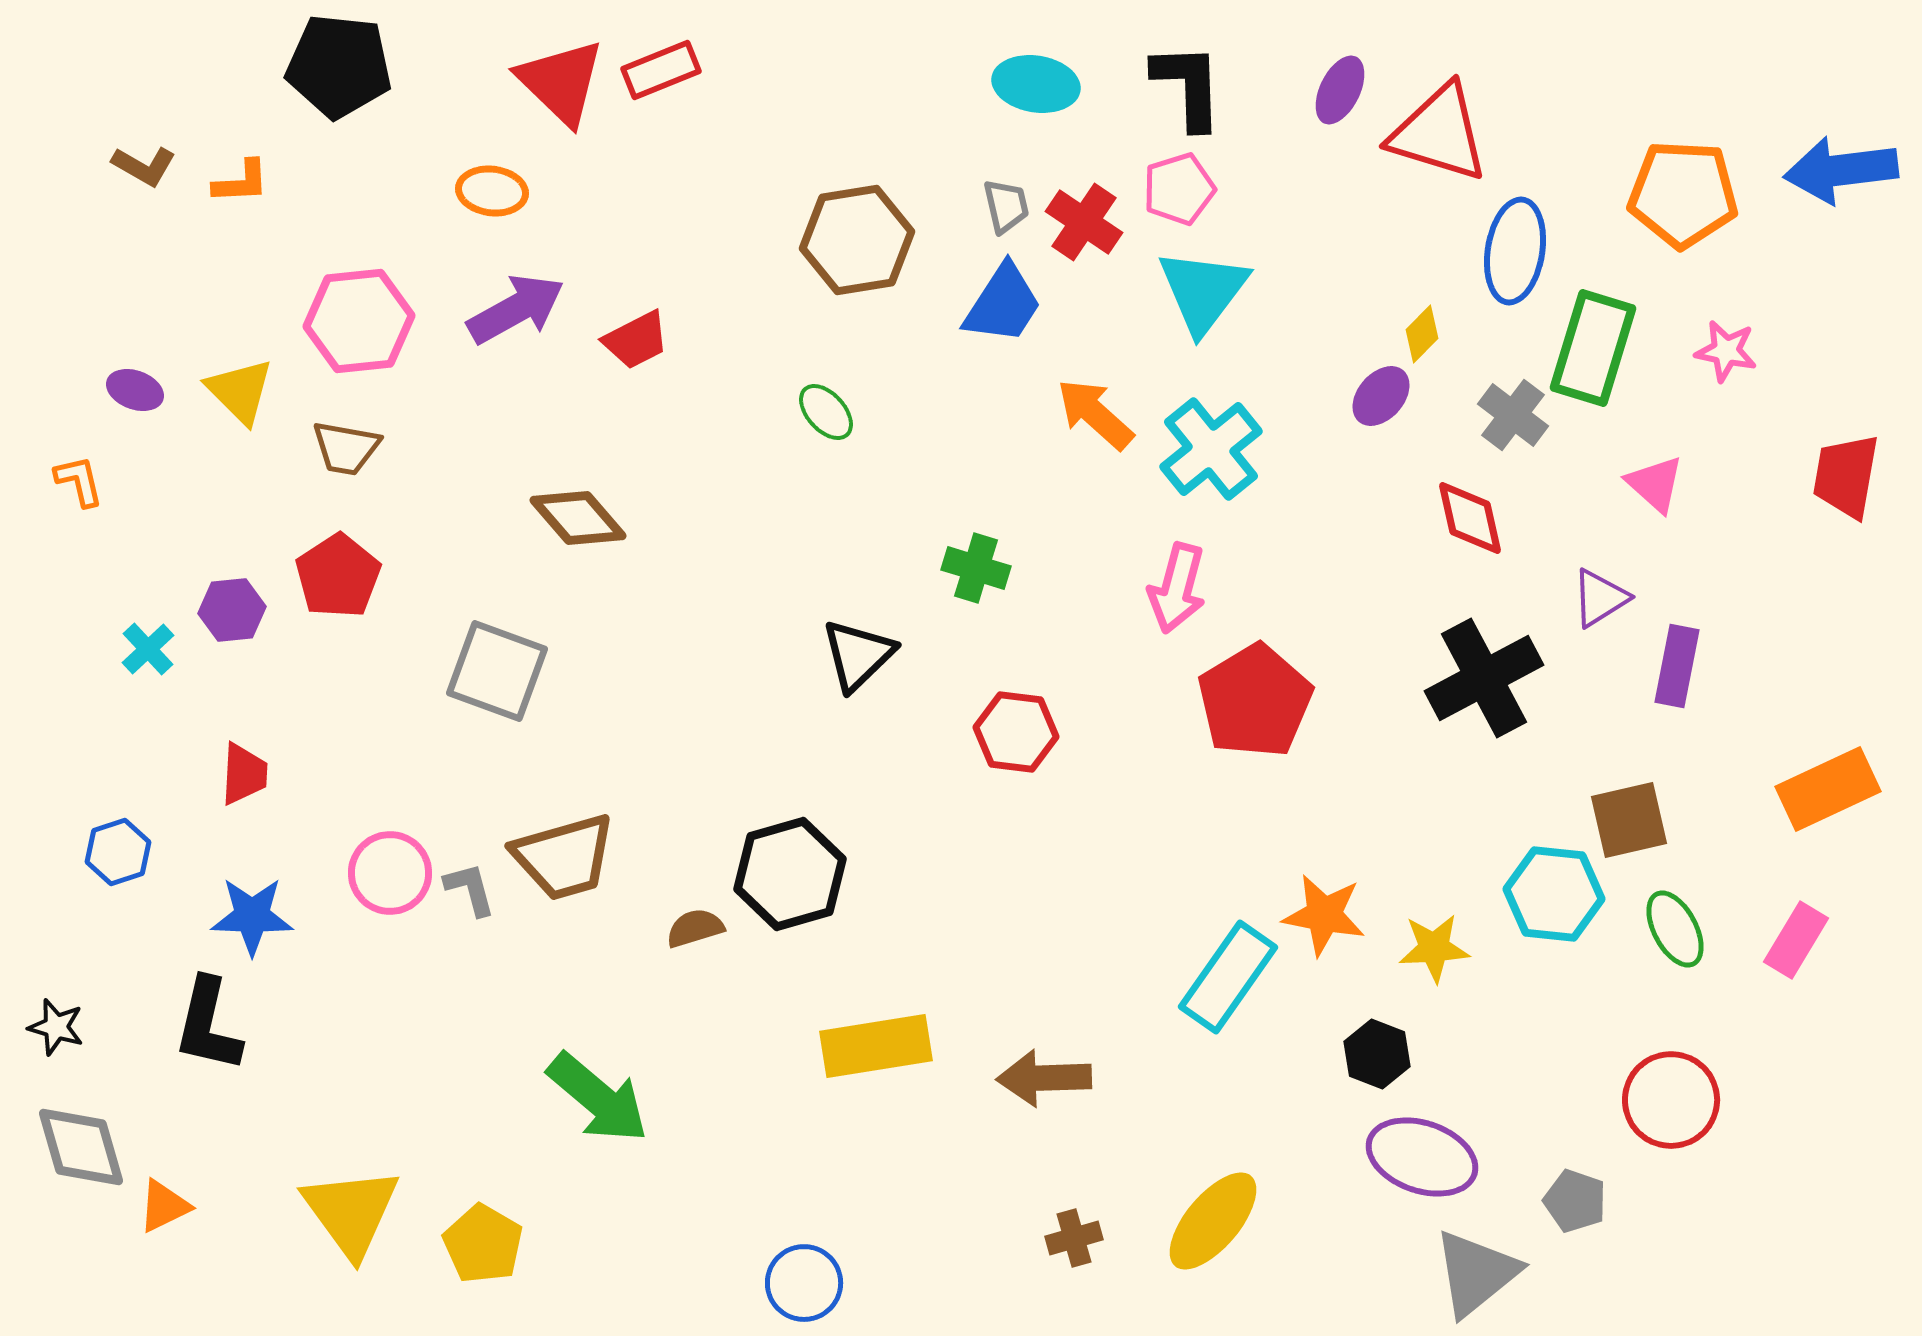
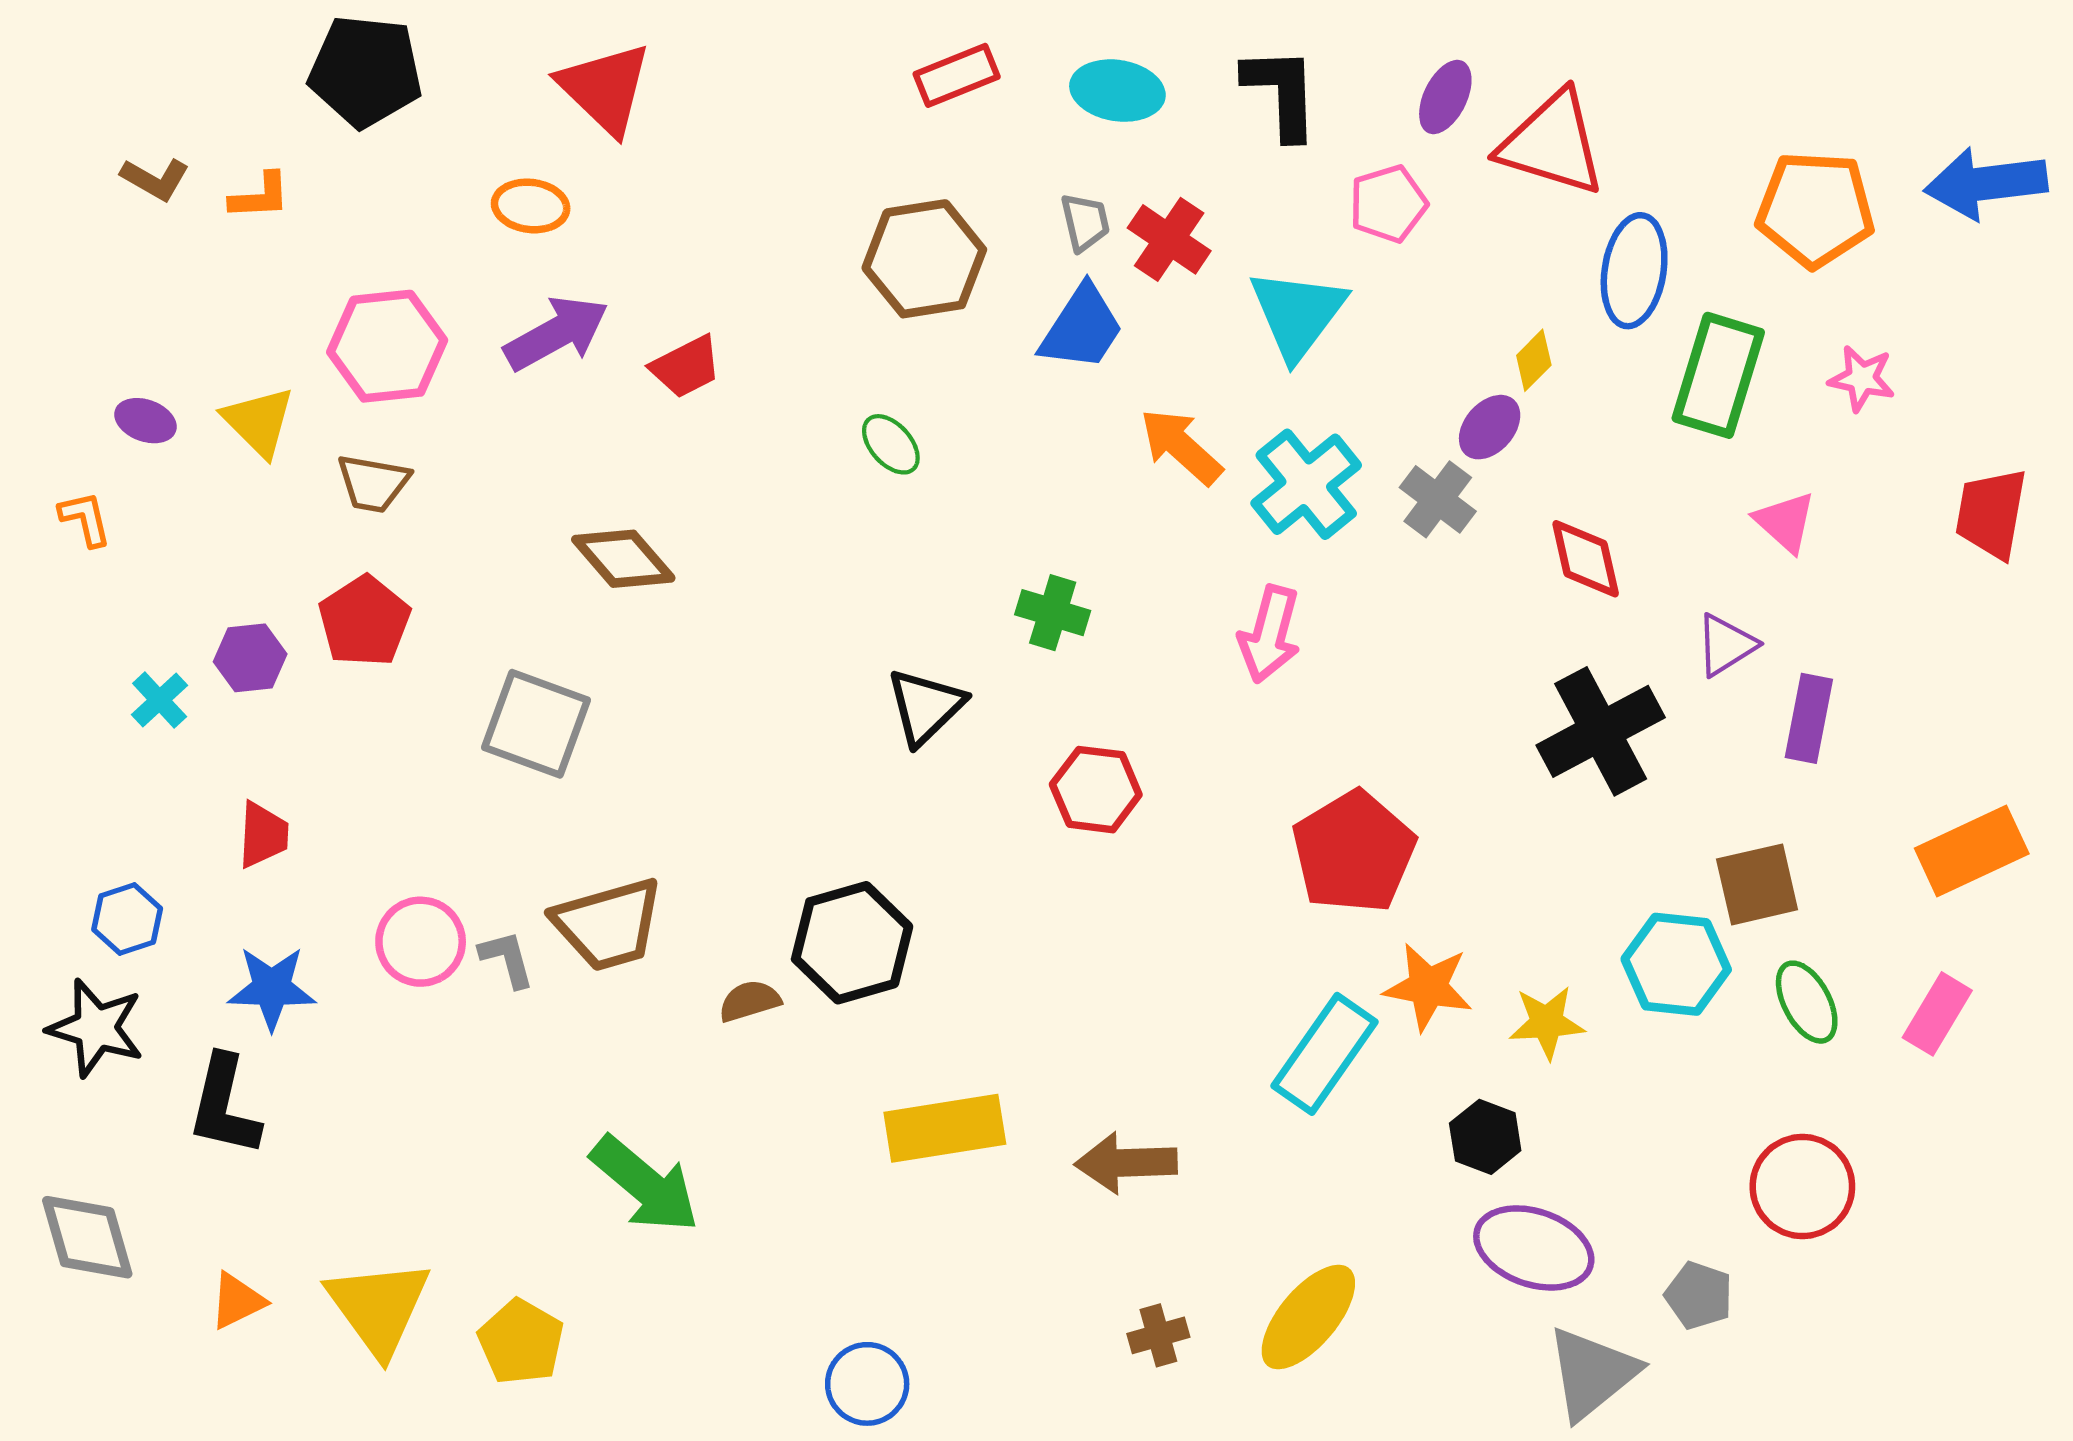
red rectangle: (661, 70) -> (957, 75), moved
pink pentagon: (1179, 189) -> (1388, 204), moved
gray cross: (1513, 415) -> (1438, 499), moved
red pentagon: (1255, 701) -> (1354, 852), moved
black star: (56, 1027) -> (96, 1028), moved, size x1.6
orange triangle: (164, 1206) -> (237, 1301), moved

